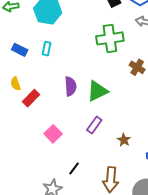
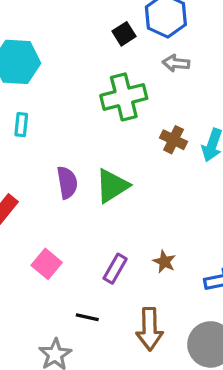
purple rectangle: (94, 125) -> (115, 269), moved
black line: (74, 168) -> (87, 317), turned 72

